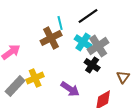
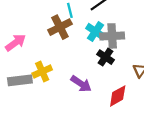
gray cross: (98, 46) -> (112, 36), turned 30
gray rectangle: (15, 86) -> (20, 80), turned 40

